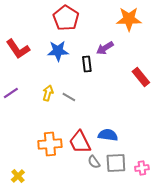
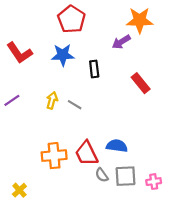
purple arrow: (105, 48) -> (121, 42), moved
red rectangle: (141, 77) -> (141, 83), moved

